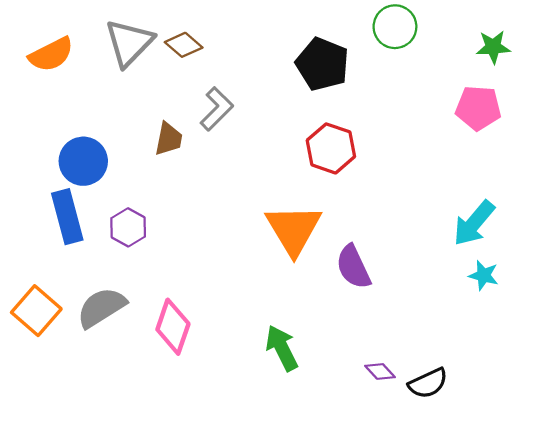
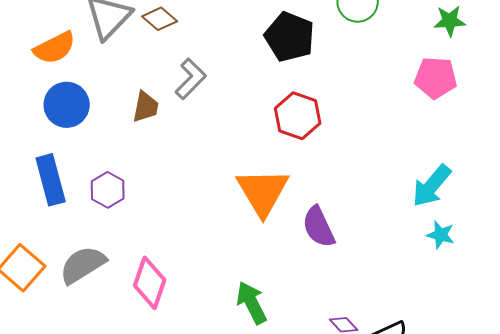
orange semicircle: (51, 54) -> (55, 48), moved
blue circle: (83, 161) -> (67, 105), moved

